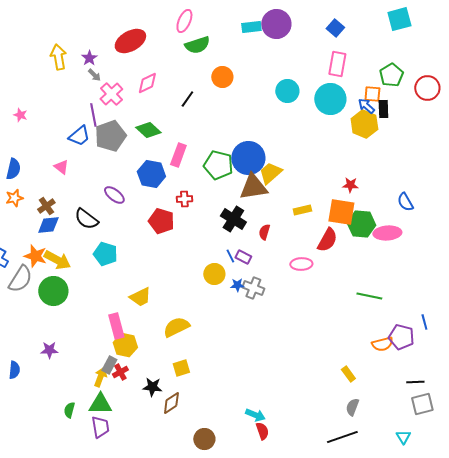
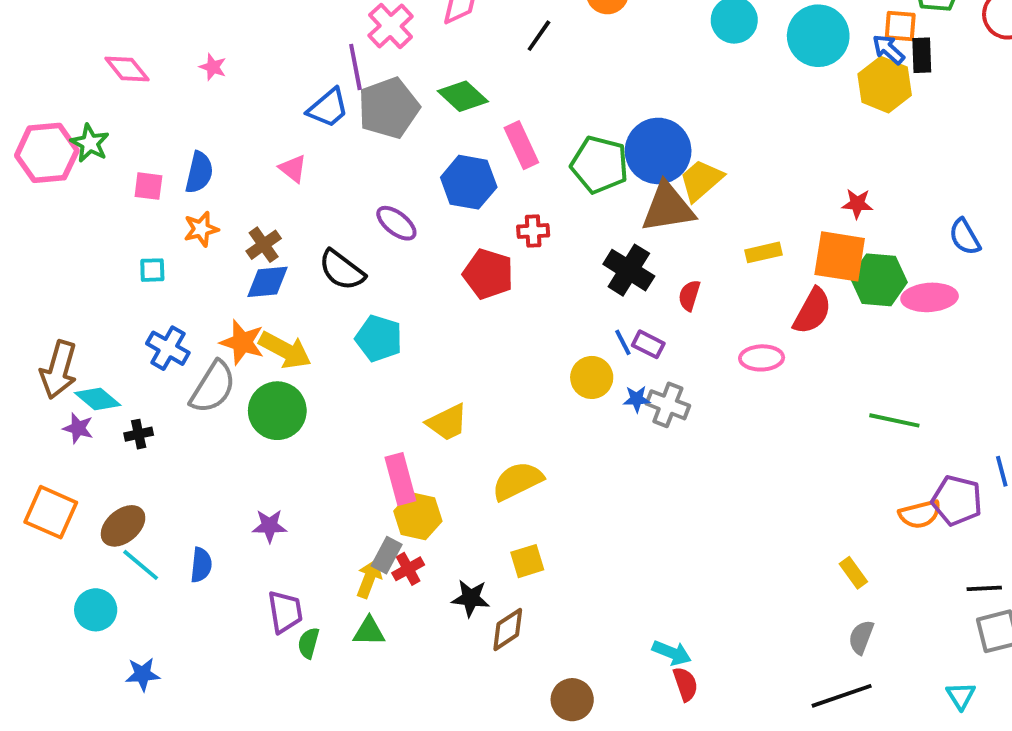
pink rectangle: (178, 155) -> (521, 145), turned -45
green triangle: (100, 404) -> (369, 631), size x0.7
purple trapezoid: (100, 427) -> (285, 612), moved

